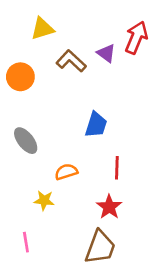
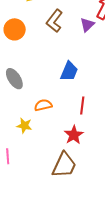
purple triangle: (106, 53) -> (87, 25), moved, turned 35
brown L-shape: (71, 61) -> (54, 21), turned -100

